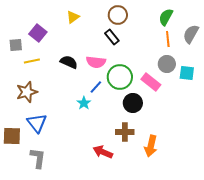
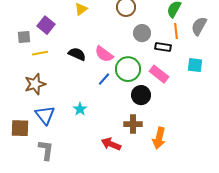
black rectangle: (112, 37) -> (163, 47), moved, turned -42
pink semicircle: (96, 62) -> (104, 54), turned 30
gray circle: (167, 64) -> (142, 33), moved
cyan star: (84, 103) -> (80, 109), moved

